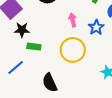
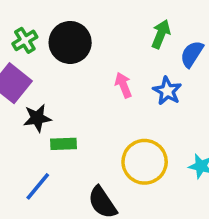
yellow circle: (73, 50) -> (145, 162), moved

